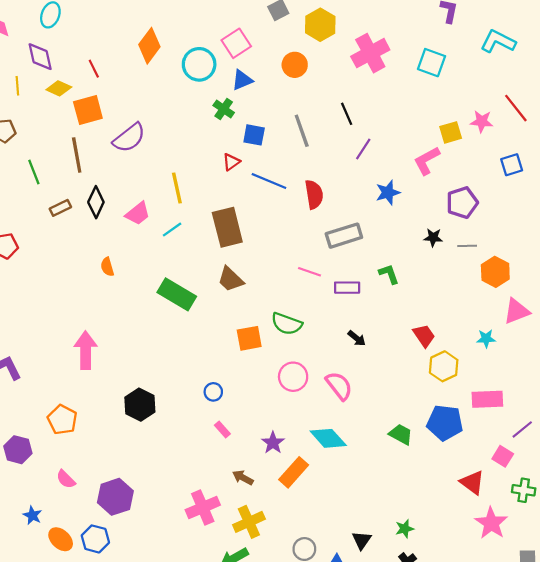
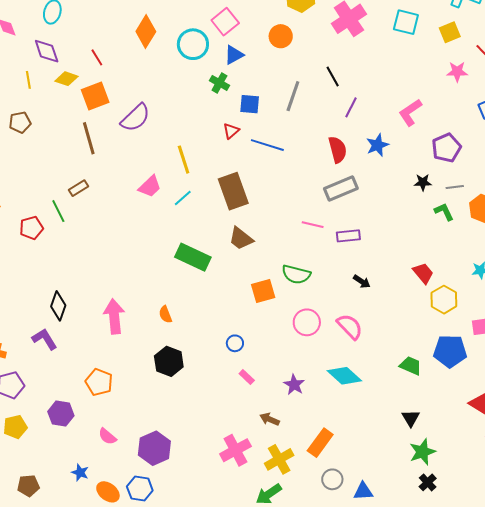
gray line: (302, 131) -> (293, 96), turned 44
yellow square: (451, 132) -> (450, 32), moved
green line: (34, 172) -> (58, 211), moved
red semicircle: (314, 194) -> (338, 150), moved
black diamond: (96, 202) -> (58, 306), moved
orange semicircle: (107, 267) -> (165, 314), moved
green L-shape: (389, 274) -> (444, 212), moved
orange rectangle: (294, 472) -> (320, 443), moved
green star: (405, 529) -> (422, 452), size x1.5
black triangle: (362, 540) -> (411, 418), moved

